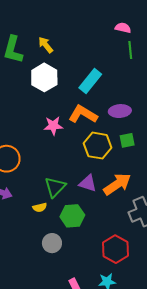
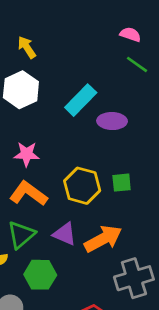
green line: (130, 50) -> (137, 64), turned -54
purple ellipse: (120, 111) -> (112, 121), moved
orange L-shape: (83, 114) -> (28, 194), moved

